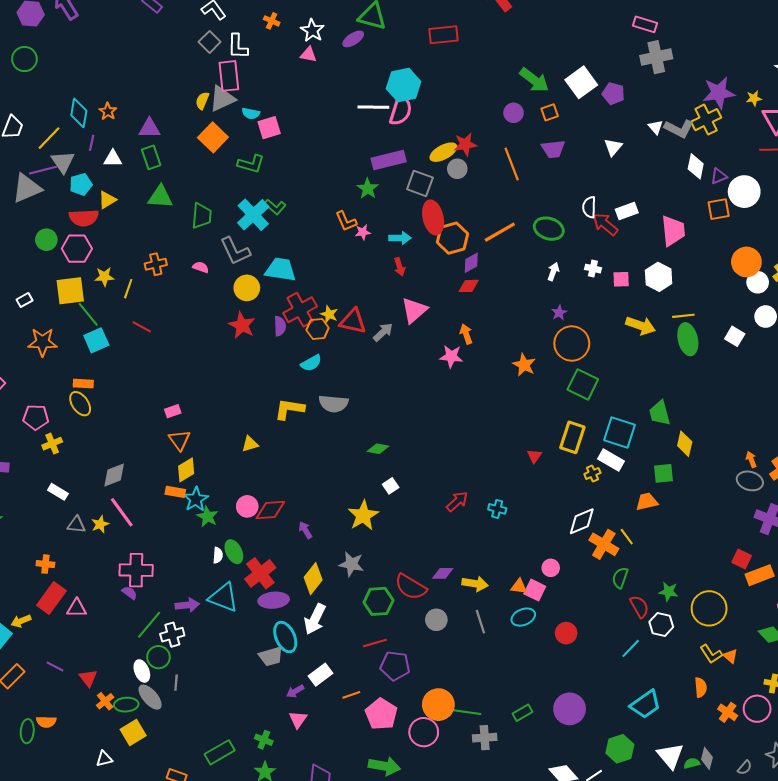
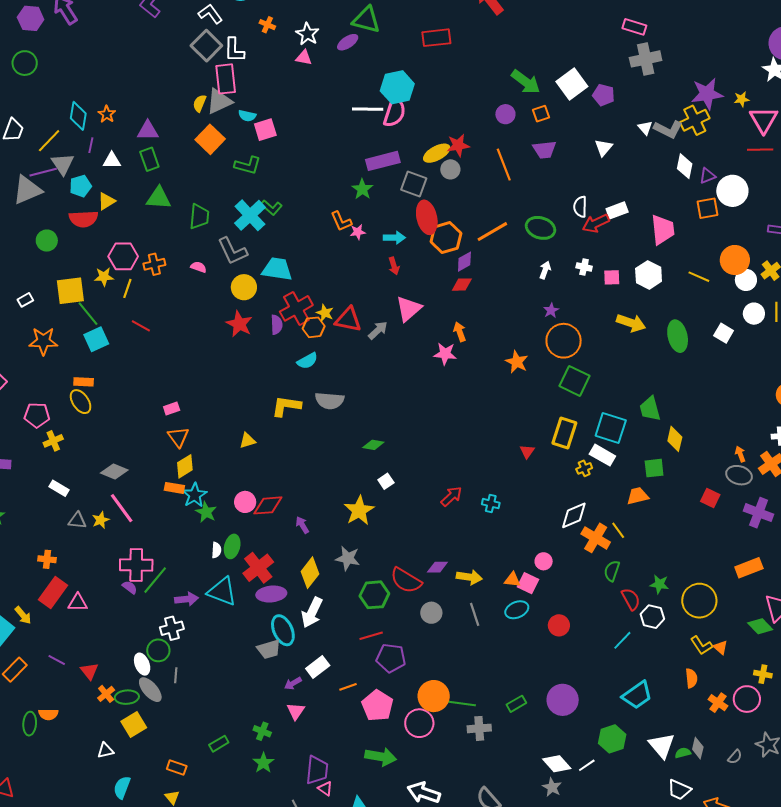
gray square: (210, 42) -> (206, 46), size x1.4
red arrow: (605, 224) -> (596, 223), turned -64
pink hexagon: (77, 249) -> (123, 256), moved
yellow line: (683, 316) -> (699, 277), moved, turned 30
gray diamond: (114, 475) -> (114, 472), turned 44
green ellipse: (234, 552) -> (232, 546), turned 40
red square: (742, 559) -> (710, 498), moved
yellow arrow: (21, 621) -> (23, 615), turned -108
green line: (149, 625) -> (155, 580), moved
green rectangle: (220, 752) -> (219, 744), size x0.7

